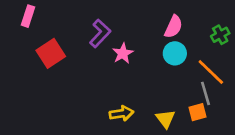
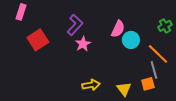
pink semicircle: (173, 27) -> (118, 29), moved
pink star: (123, 53) -> (83, 44), moved

